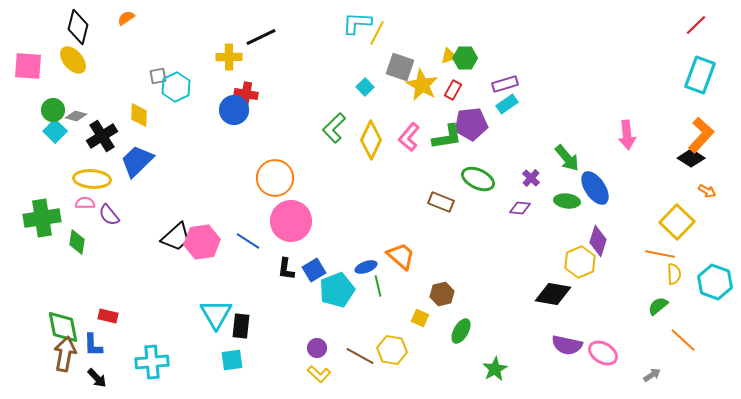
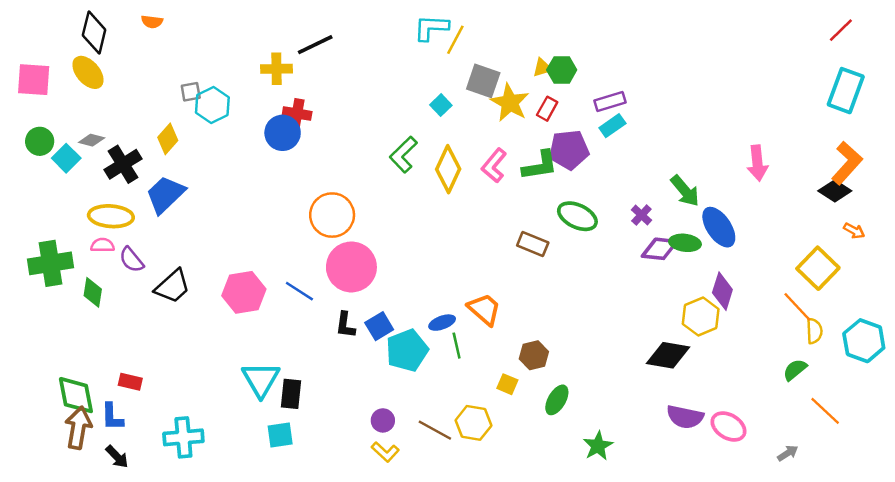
orange semicircle: (126, 18) -> (152, 22), turned -138
green circle: (53, 110) -> (40, 141), moved
yellow diamond: (139, 115) -> (168, 139), turned 40
purple diamond: (520, 208) -> (660, 249), moved, size x1.4
black trapezoid: (176, 237) -> (173, 286), moved
orange line: (660, 254) -> (797, 307), turned 36

